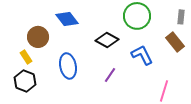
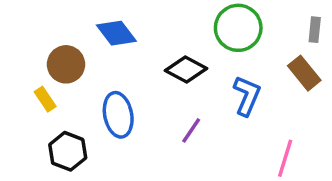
blue L-shape: (142, 55) -> (247, 96), turned 50
black hexagon: (25, 81) -> (68, 151), moved

